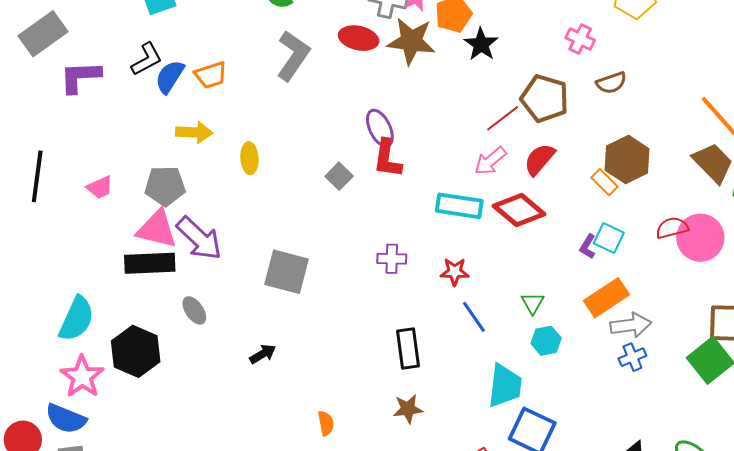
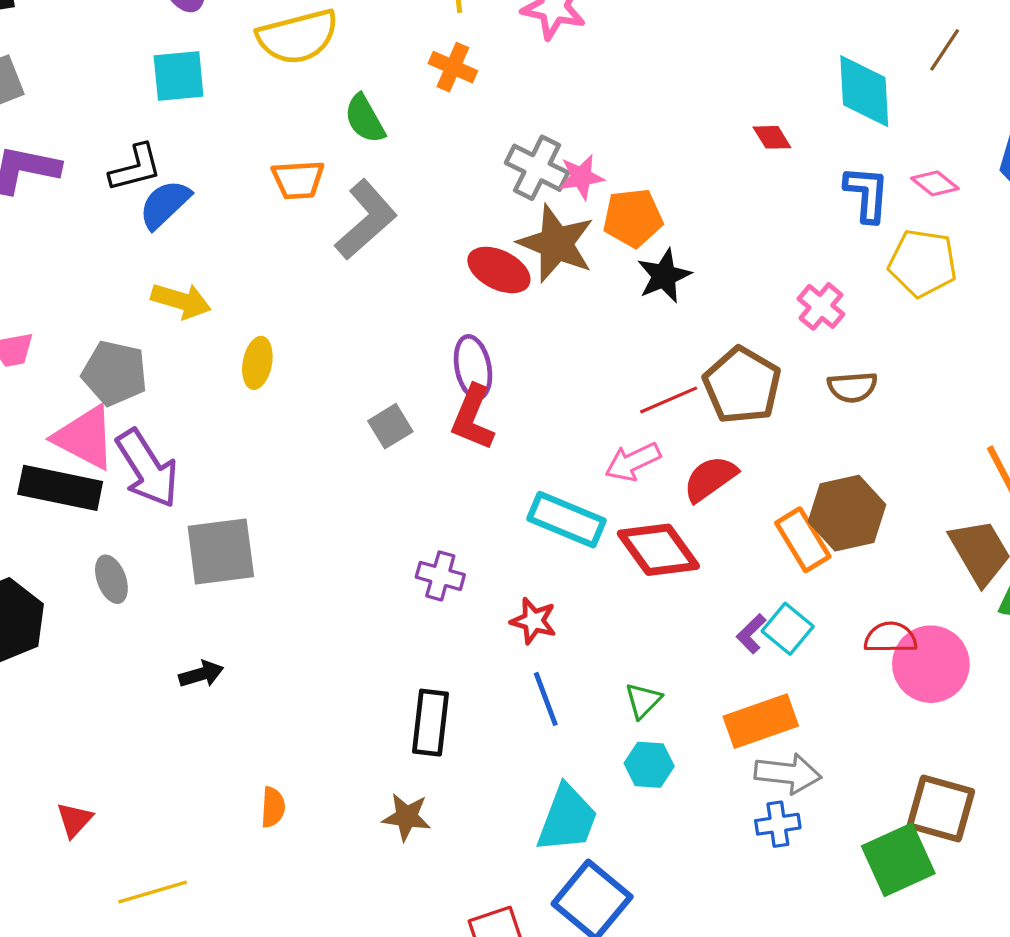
red ellipse: (359, 38) -> (499, 270), moved
orange trapezoid: (211, 75) -> (298, 180), moved
orange rectangle: (604, 182) -> (803, 540), size x1.4
gray square: (287, 272) -> (221, 552), moved, turned -36

